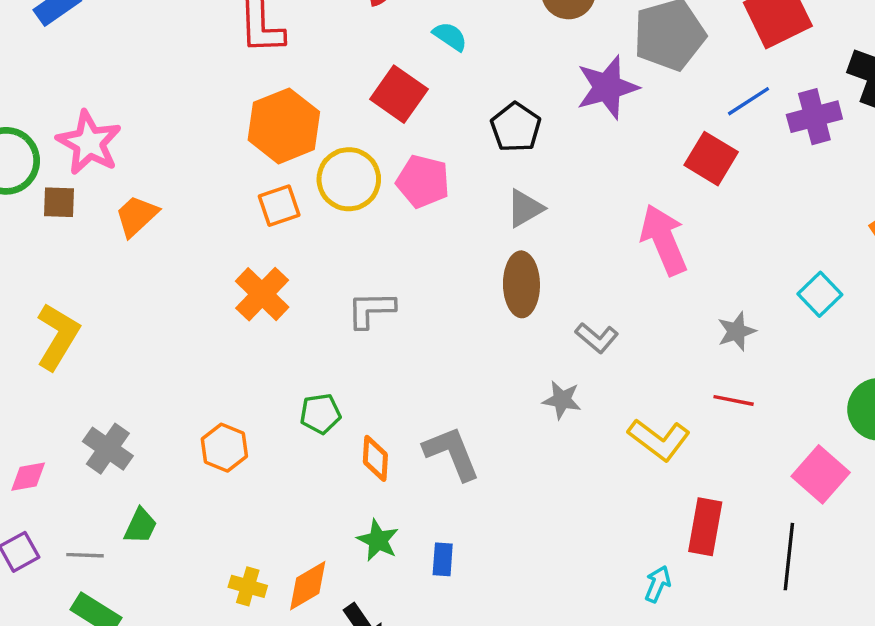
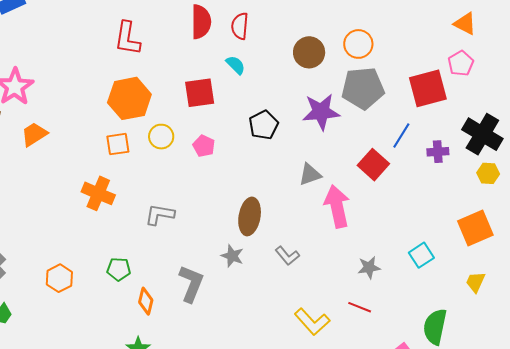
red square: (399, 94) -> (200, 93), turned 36
blue line: (748, 101) -> (401, 135), turned -36
purple cross: (814, 117) -> (438, 152), size x0.7
yellow circle: (349, 179) -> (161, 137), size x0.7
pink pentagon: (423, 181) -> (204, 146), size x0.7
gray triangle: (525, 208) -> (310, 174), moved
orange cross: (262, 294) -> (98, 193), turned -32
gray star: (562, 400) -> (232, 256), moved
gray L-shape: (452, 453) -> (191, 284), moved, turned 33

